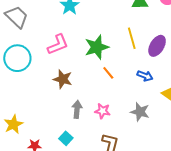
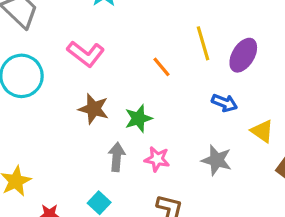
pink L-shape: (58, 44) -> (86, 54), turned 60
green star: (97, 47) -> (138, 118), moved, size x0.7
orange line: (108, 73) -> (161, 67), moved

